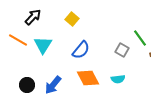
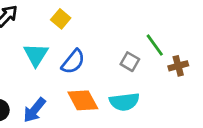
cyan triangle: (43, 45) -> (36, 55), moved
cyan semicircle: (118, 79) -> (124, 102), size x1.5

